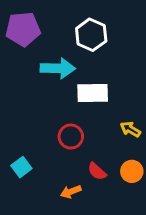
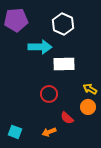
cyan square: (21, 167) -> (15, 132), moved, turned -32
orange circle: (132, 171) -> (88, 107), moved

